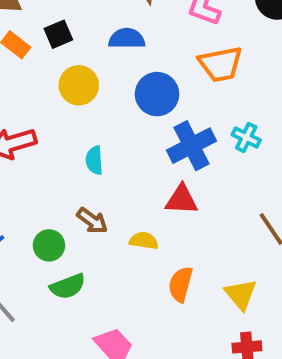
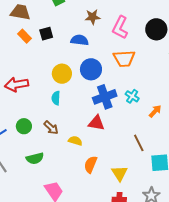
yellow circle: (79, 85) -> (62, 74), moved
green circle: (49, 245) -> (24, 126), moved

